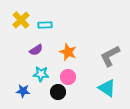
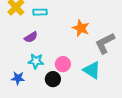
orange star: (68, 52) -> (81, 28), moved
cyan triangle: (107, 88) -> (92, 70), moved

